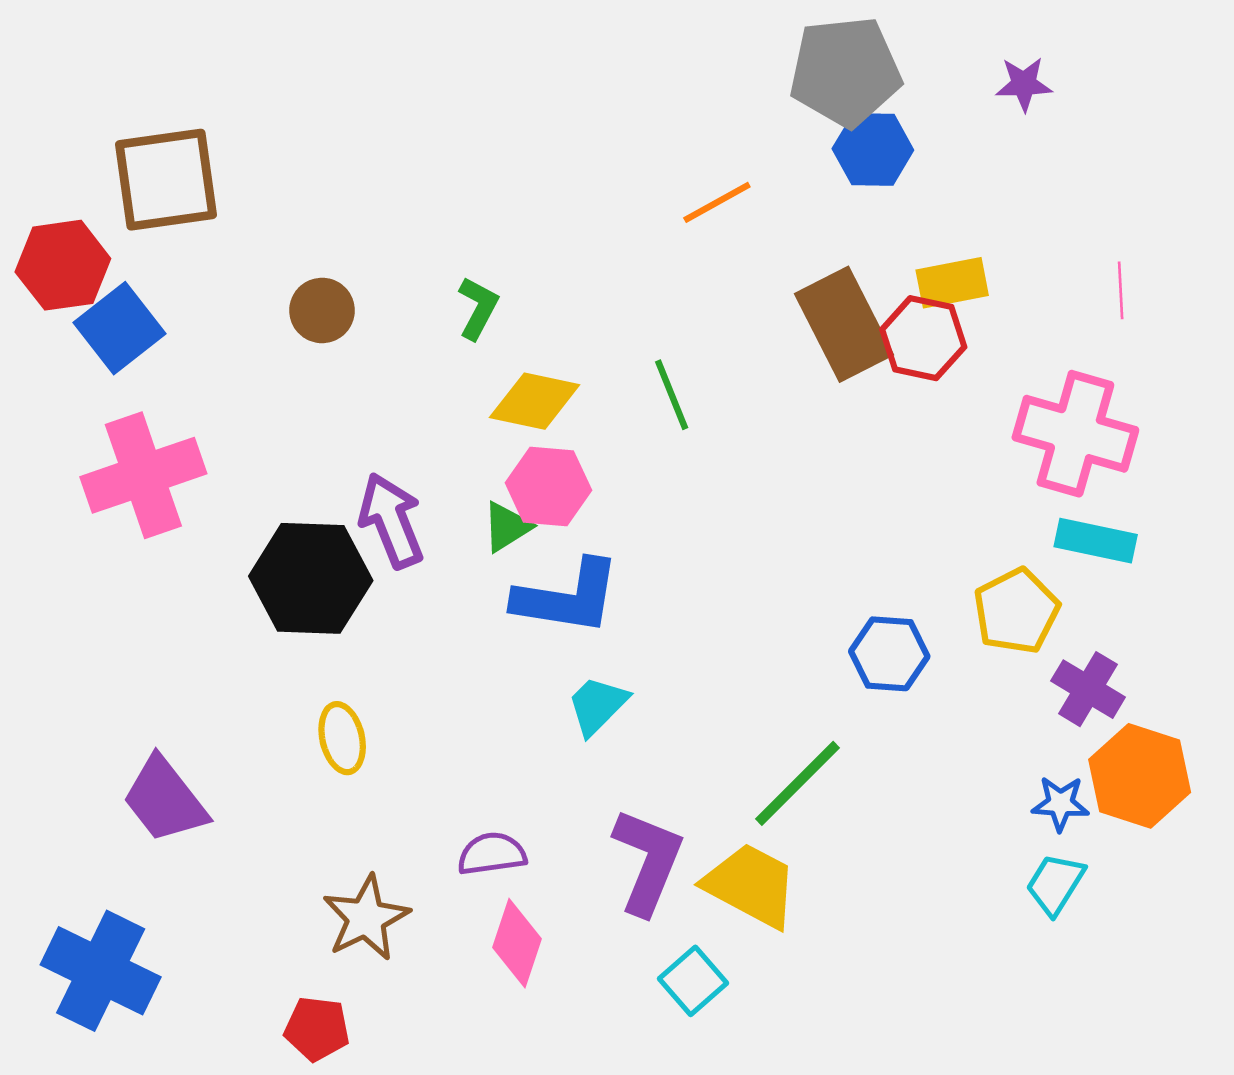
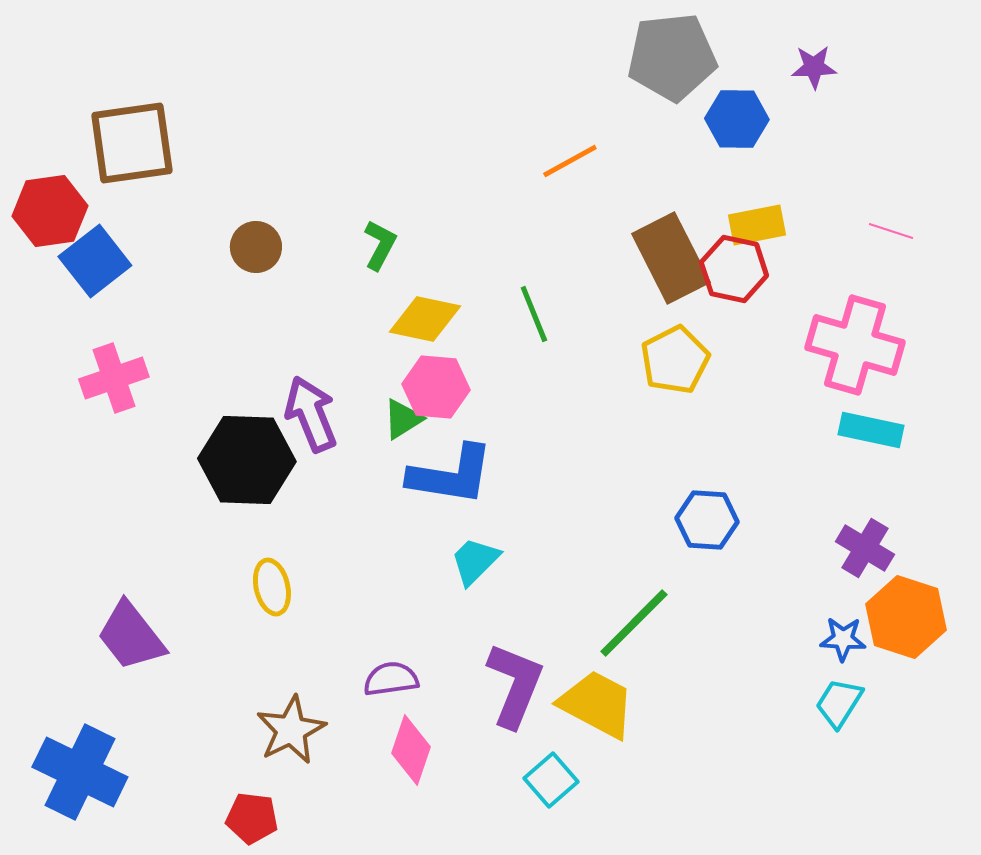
blue hexagon: (873, 149) -> (737, 119), moved
pink line: (1121, 290) -> (891, 231), turned -69
pink cross: (143, 475) -> (114, 378), size x0.7
yellow pentagon: (1016, 611) -> (675, 360), moved

